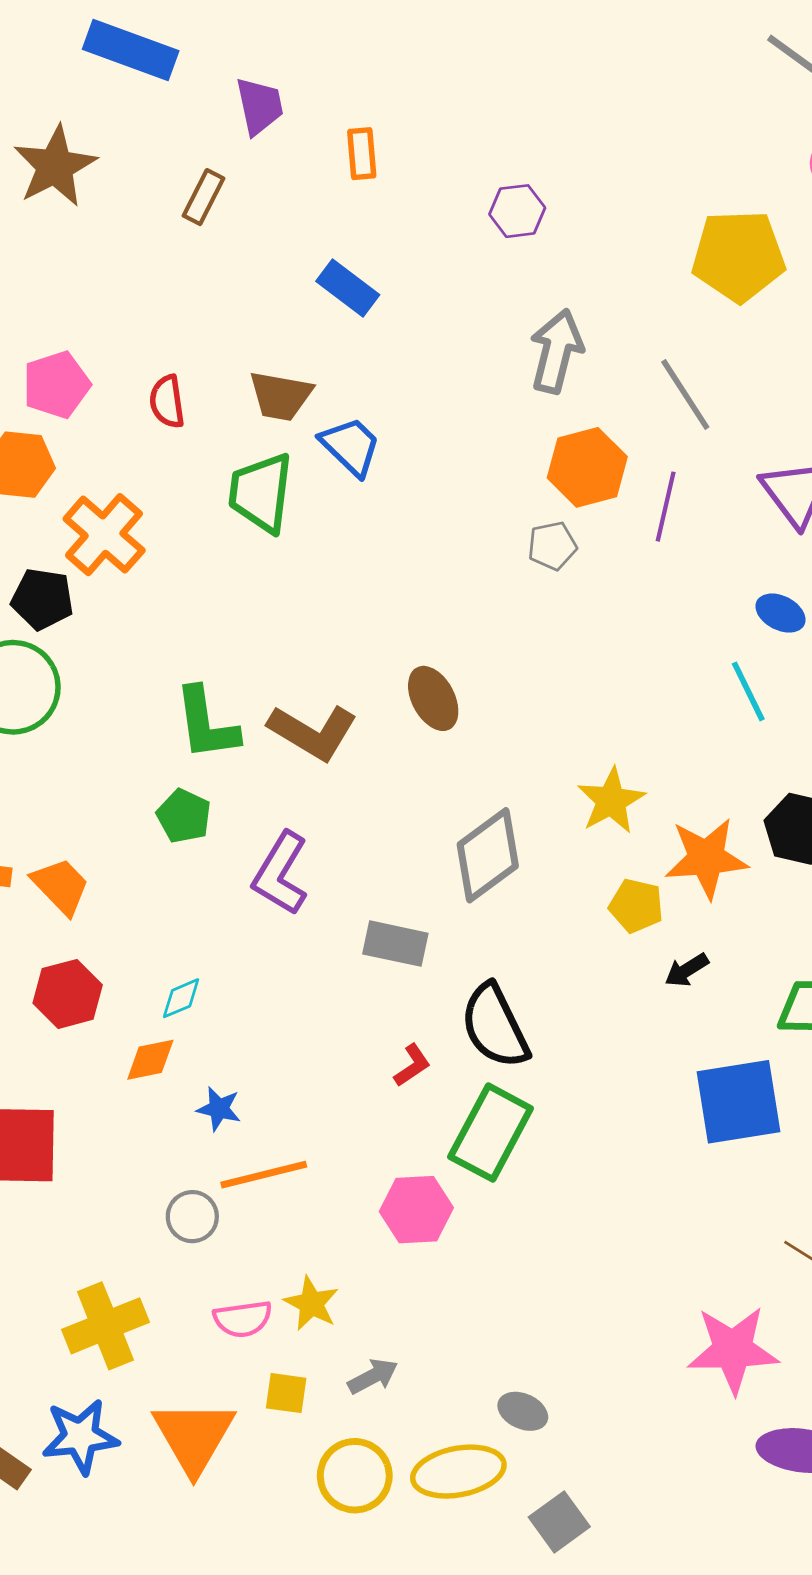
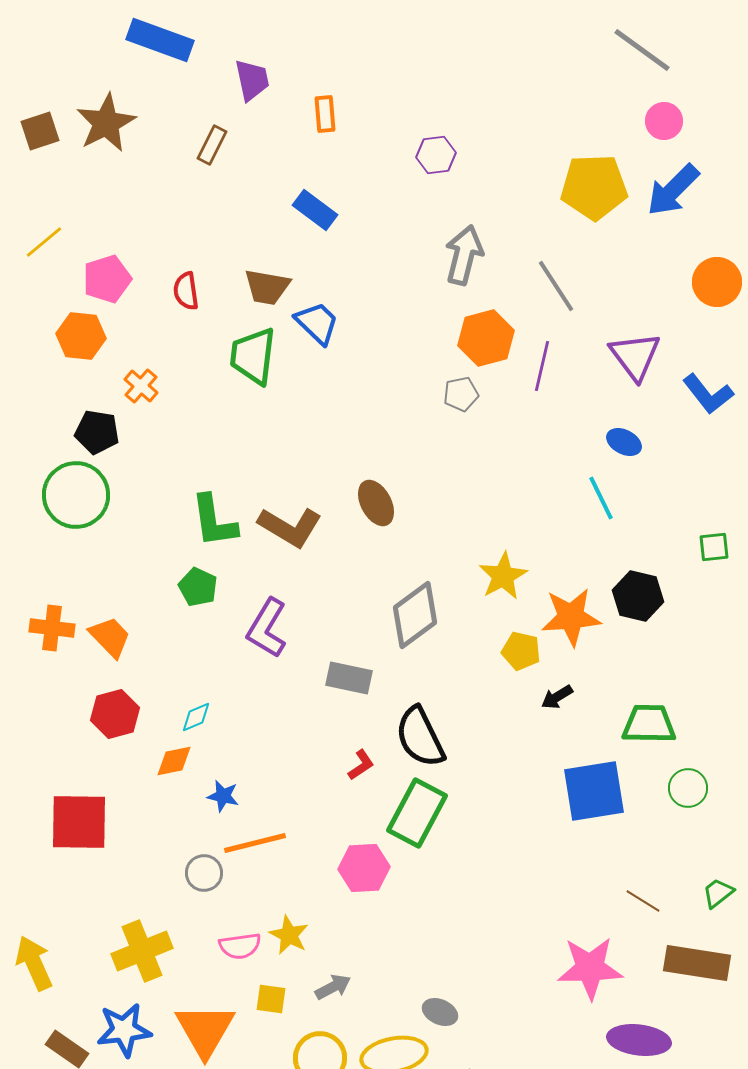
orange cross: (104, 535) -> (141, 386), size x0.6

